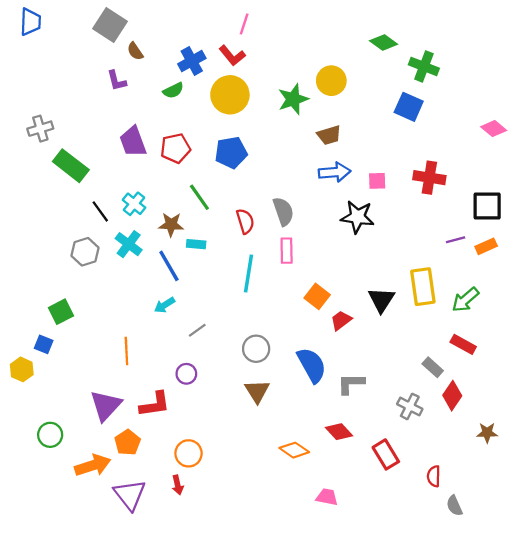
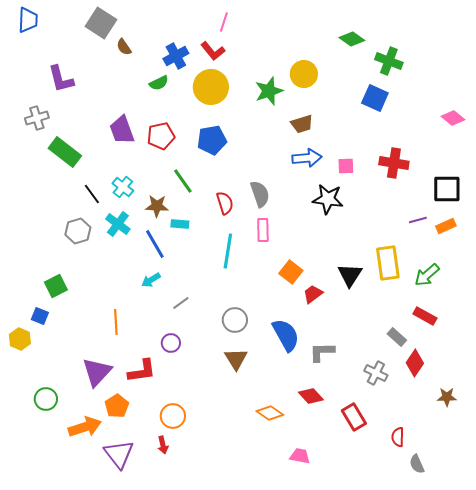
purple L-shape: (117, 81) -> (61, 79), moved, size x1.4

